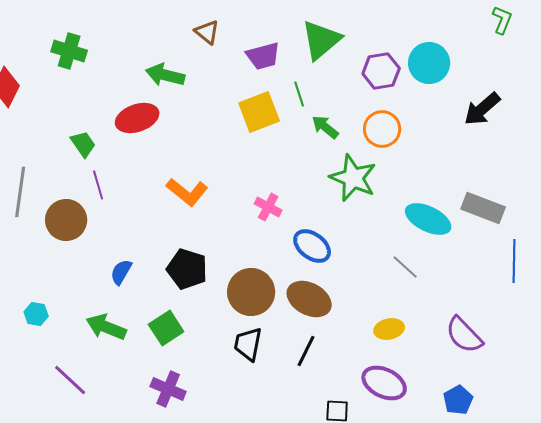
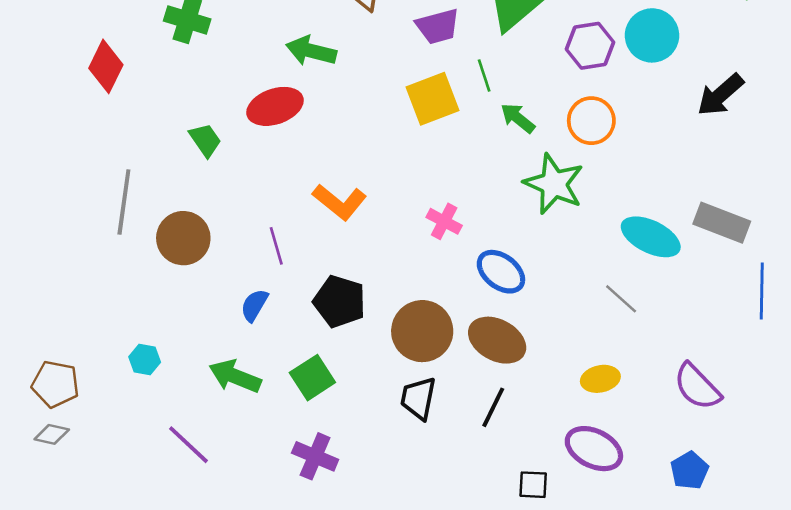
purple line: (98, 185) -> (276, 246), moved

